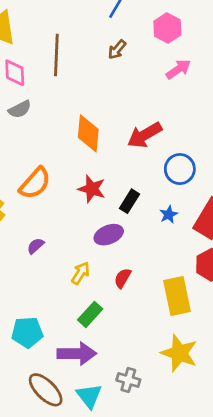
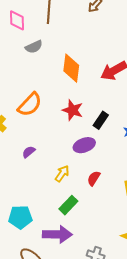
gray semicircle: (20, 109) -> (34, 47), moved

